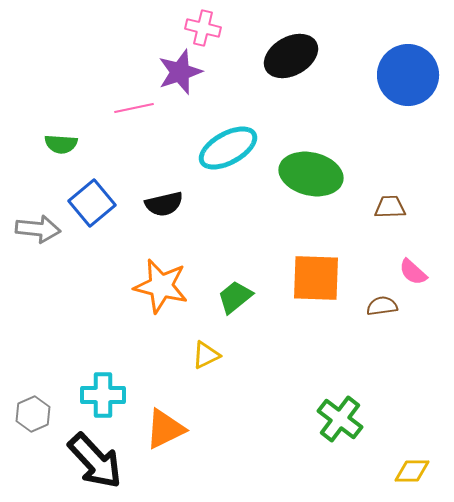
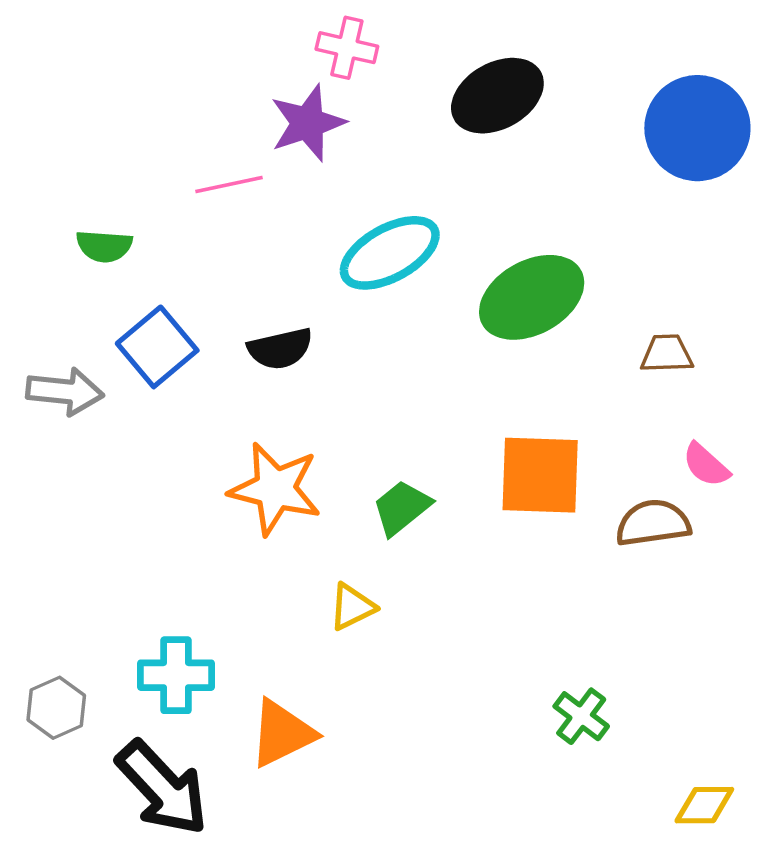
green ellipse: (311, 174) -> (532, 297), turned -42
brown semicircle: (382, 306) -> (653, 523), size x1.4
green cross: (340, 419) -> (581, 716), size x0.7

